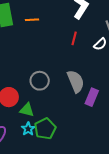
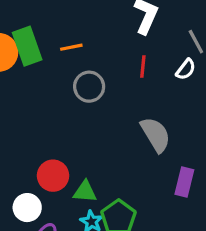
gray circle: (40, 81) -> (89, 87), moved
purple rectangle: (92, 97) -> (184, 182), moved

